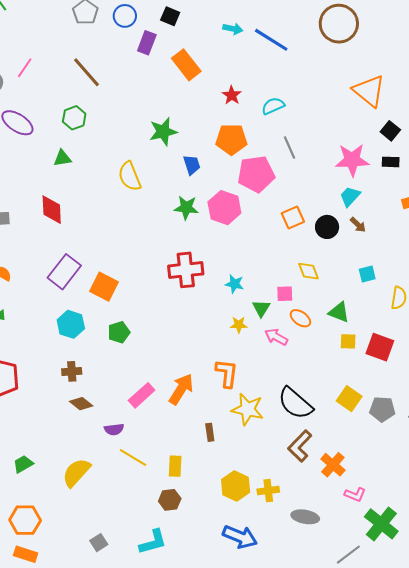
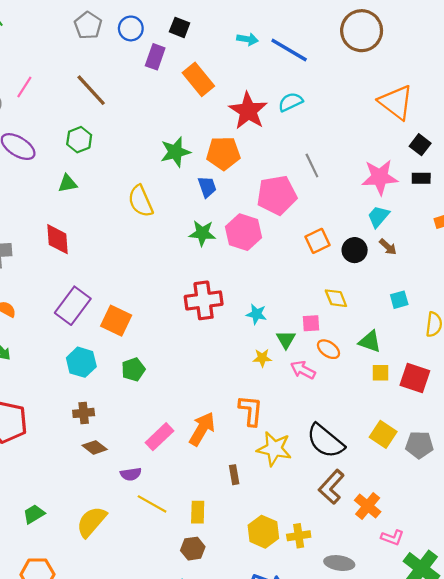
red star: (232, 95) -> (248, 111), size x1.8
cyan semicircle: (273, 106) -> (291, 102), moved
orange pentagon: (231, 139) -> (223, 153), moved

